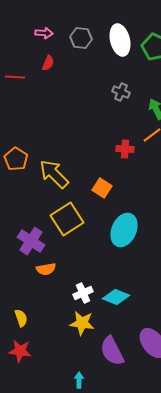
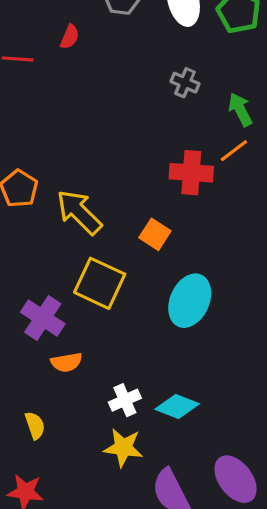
red cross: (125, 149) -> (191, 173), size x1.5
yellow square: (67, 219) -> (100, 283), turned -32
yellow semicircle: (21, 318) -> (35, 425), moved

